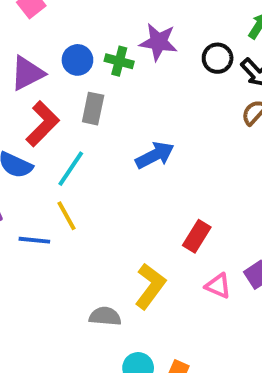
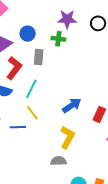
green cross: (119, 61) -> (58, 39), moved
blue arrow: (155, 155) -> (72, 105), moved
yellow L-shape: (150, 286) -> (67, 137), moved

